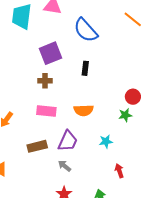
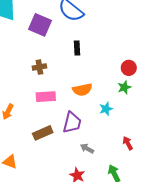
purple square: (50, 53) -> (40, 25), moved, turned -35
cyan star: (106, 141) -> (106, 109), moved
gray arrow: (65, 166) -> (87, 148), moved

